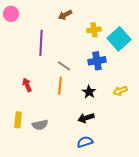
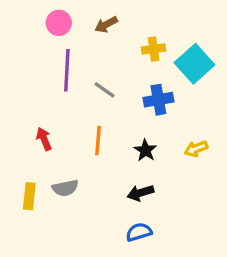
pink circle: (11, 14) -> (59, 23), moved
gray line: (64, 66) -> (105, 90), moved
gray semicircle: (40, 125) -> (65, 188), moved

